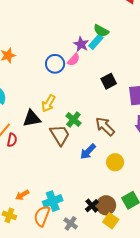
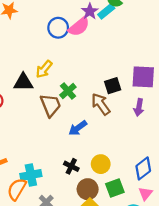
pink semicircle: (74, 60) -> (79, 27), size x1.5
black square: (109, 81) -> (113, 86), moved
yellow circle: (115, 162) -> (101, 164), moved
black cross: (92, 206) -> (71, 166), moved, turned -32

